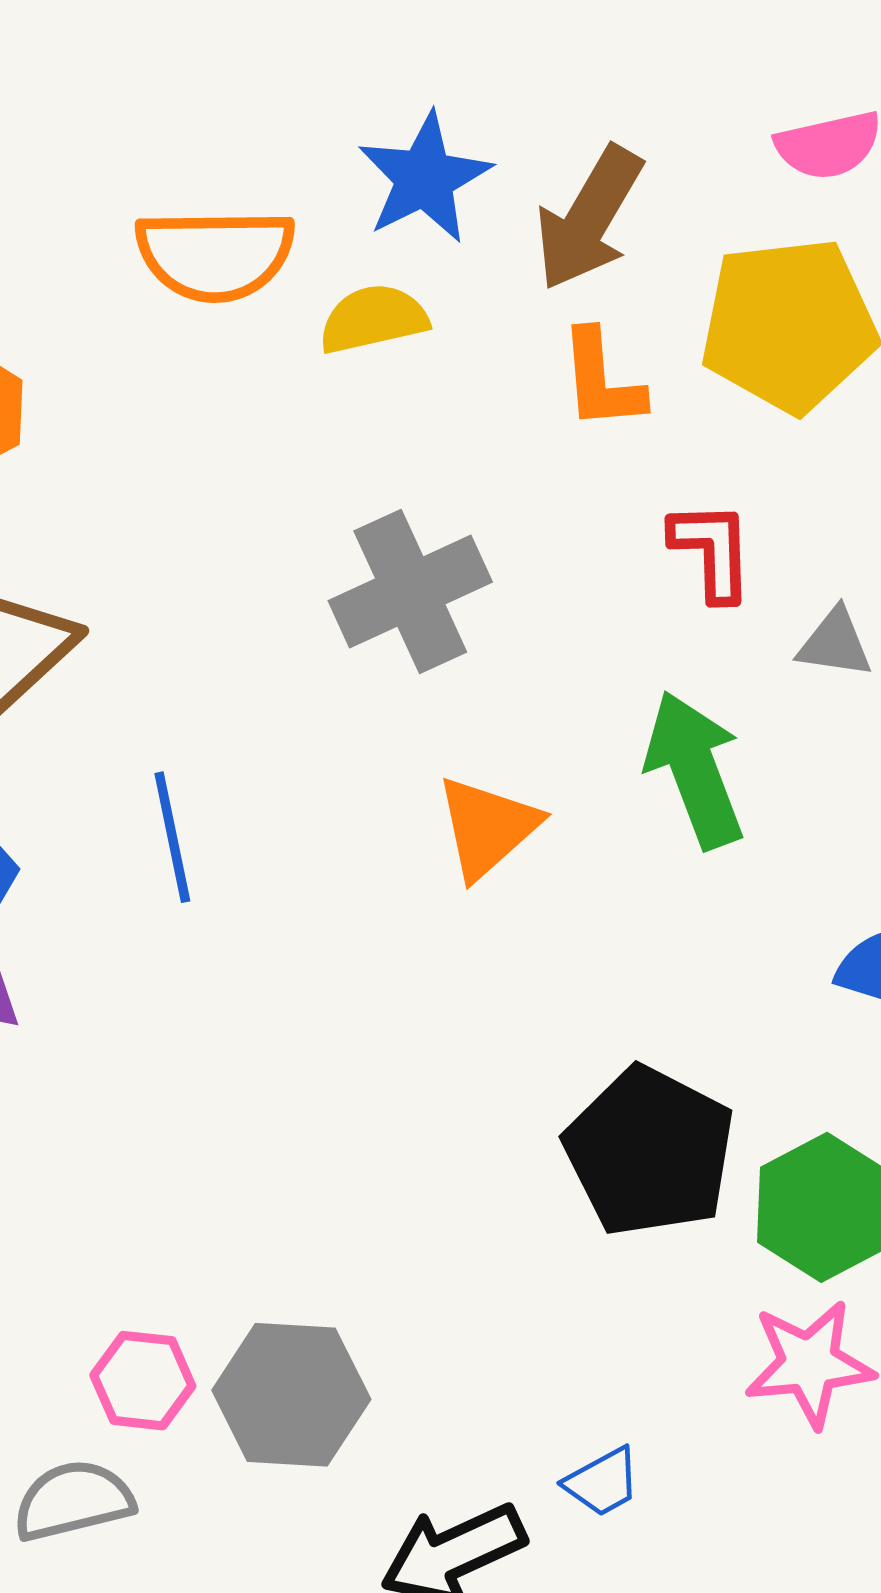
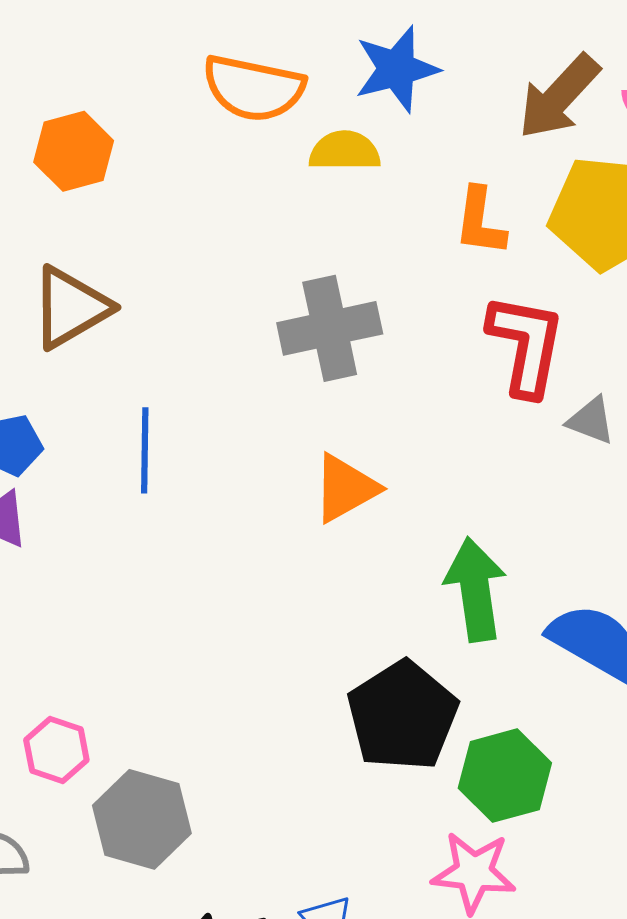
brown arrow: (589, 218) -> (559, 97), moved
red L-shape: (712, 551) -> (526, 345), size x1.5
green arrow: (695, 770) -> (475, 589), moved
pink hexagon: (143, 1381) -> (56, 750), moved

